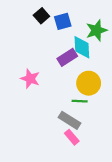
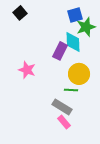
black square: (41, 16) -> (20, 13), moved
blue square: (63, 21) -> (75, 15), moved
purple rectangle: (67, 57) -> (60, 51), turned -30

